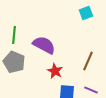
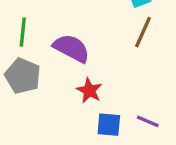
brown line: (88, 61) -> (143, 32), moved

